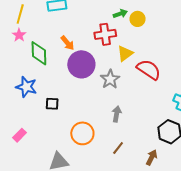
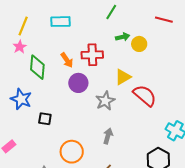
red cross: (105, 34) -> (92, 55), moved
purple circle: (81, 64) -> (78, 83), size x0.7

